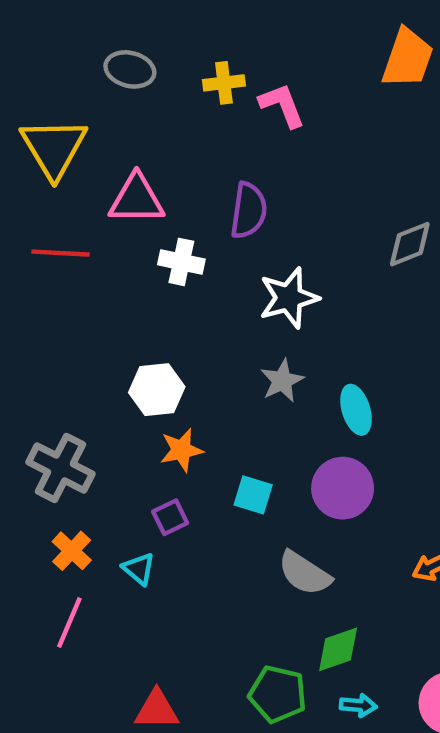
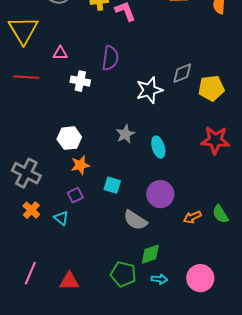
pink triangle: (137, 199) -> (60, 53), size x0.6
white star: (289, 298) -> (149, 90), moved
purple circle: (343, 488) -> (160, 194), moved
pink line: (69, 622) -> (30, 273), moved

